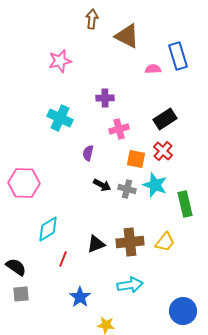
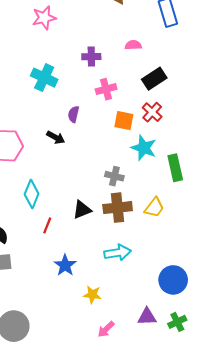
pink semicircle: (153, 69) -> (133, 45), moved
black arrow: (102, 185) -> (56, 137), moved
gray cross: (127, 189) -> (114, 176), moved
cyan diamond: (48, 229) -> (32, 194), turned -36

